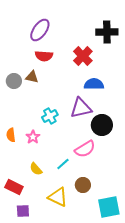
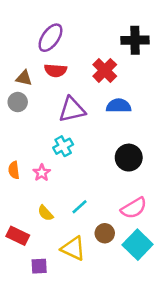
brown triangle: (32, 77) -> (24, 78), moved
purple triangle: (81, 108) -> (72, 110), moved
pink semicircle: (85, 149) -> (134, 208), moved
cyan square: (109, 207) -> (138, 245), moved, turned -35
purple square: (23, 211) -> (39, 266), moved

